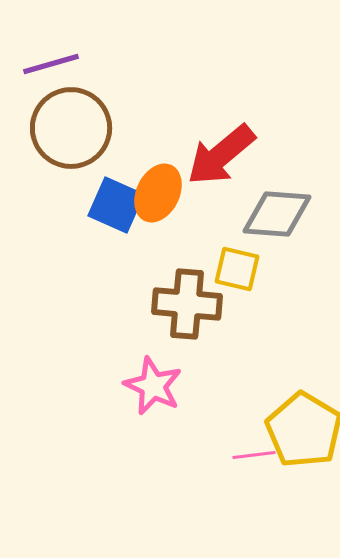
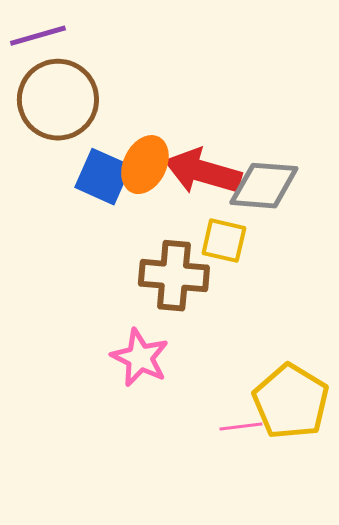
red arrow: (221, 155) -> (203, 172), moved, turned 56

